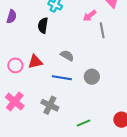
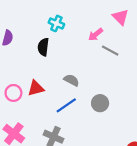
gray line: (102, 30) -> (110, 51), turned -49
blue line: (62, 78) -> (66, 105), turned -42

